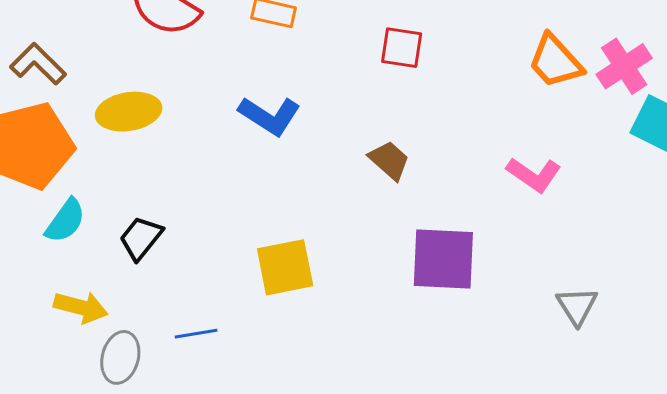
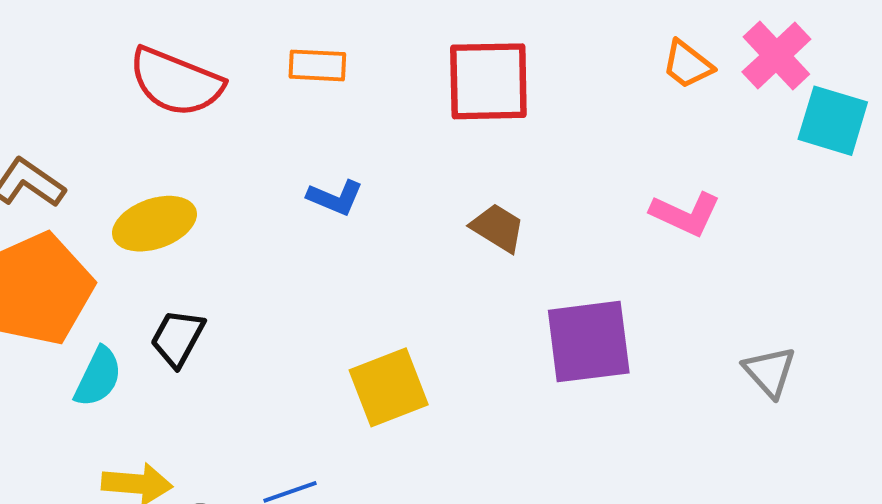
red square: (402, 48) -> (488, 81), size x1.6
orange trapezoid: (555, 61) -> (687, 64), size x0.7
blue L-shape: (270, 116) -> (335, 198), size x0.7
black trapezoid: (141, 238) -> (178, 338), moved

